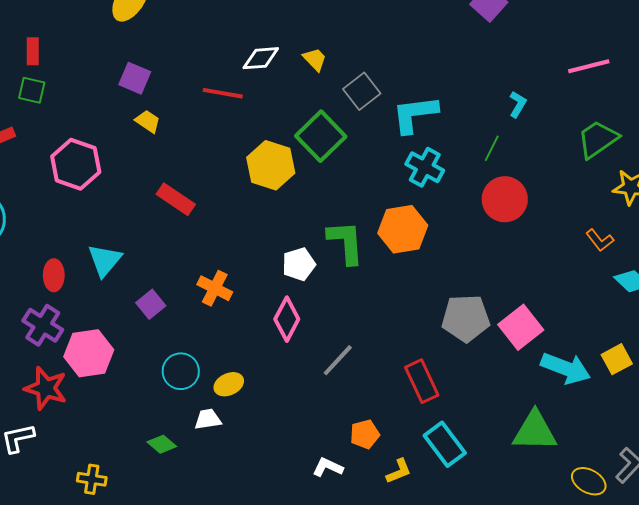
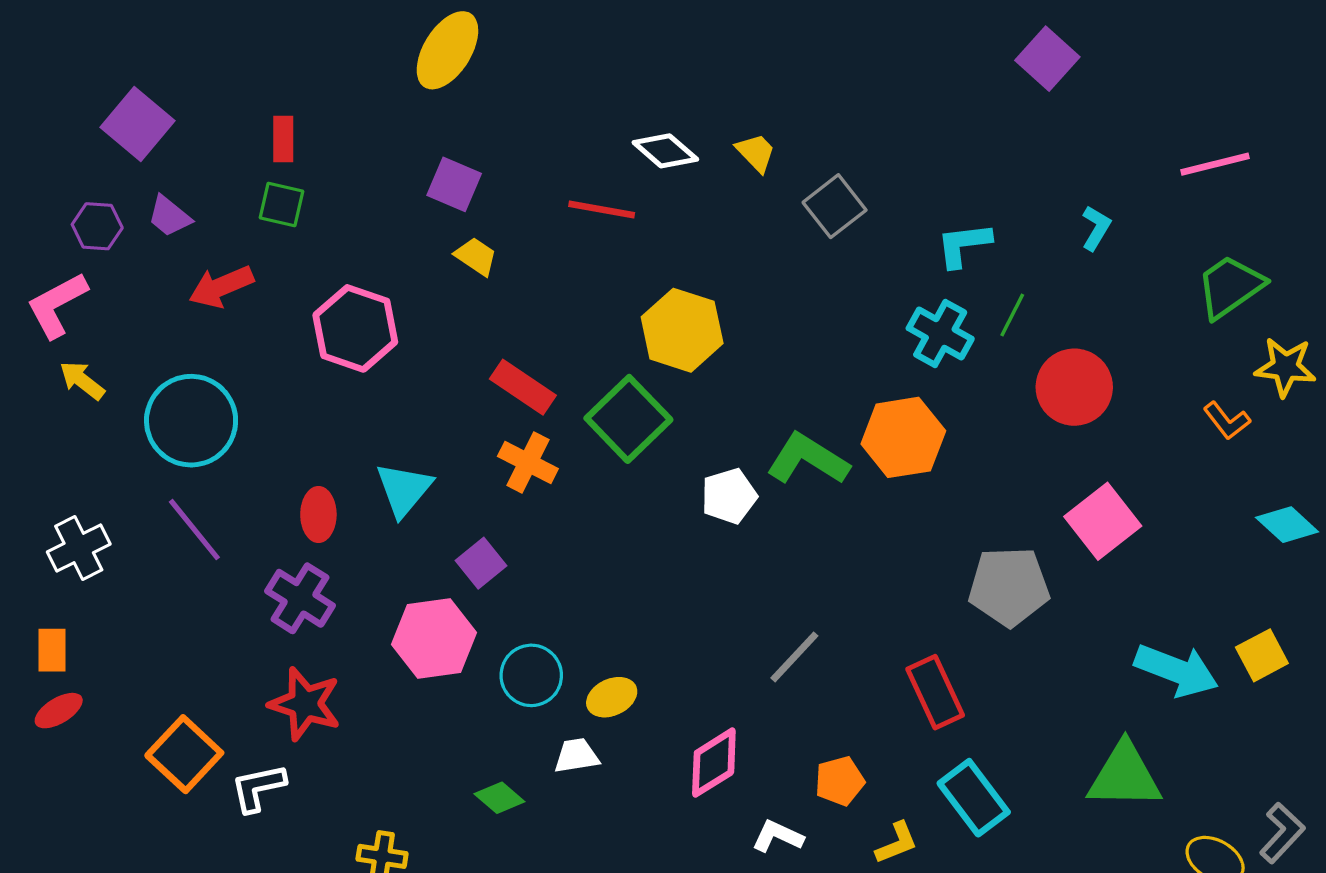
white diamond: (261, 58) -> (665, 151), turned 45
cyan L-shape: (415, 114) -> (964, 245), moved, size x0.7
green square: (321, 136) -> (628, 419), moved
green line: (492, 148) -> (1012, 315), moved
orange L-shape: (600, 240) -> (1227, 421), moved
green L-shape: (346, 242) -> (808, 459), turned -54
orange cross: (215, 288) -> (528, 463), moved
pink diamond: (287, 319) -> (714, 763), moved, turned 30
pink square: (521, 327) -> (1103, 521), moved
pink hexagon: (89, 353) -> (434, 639), moved

